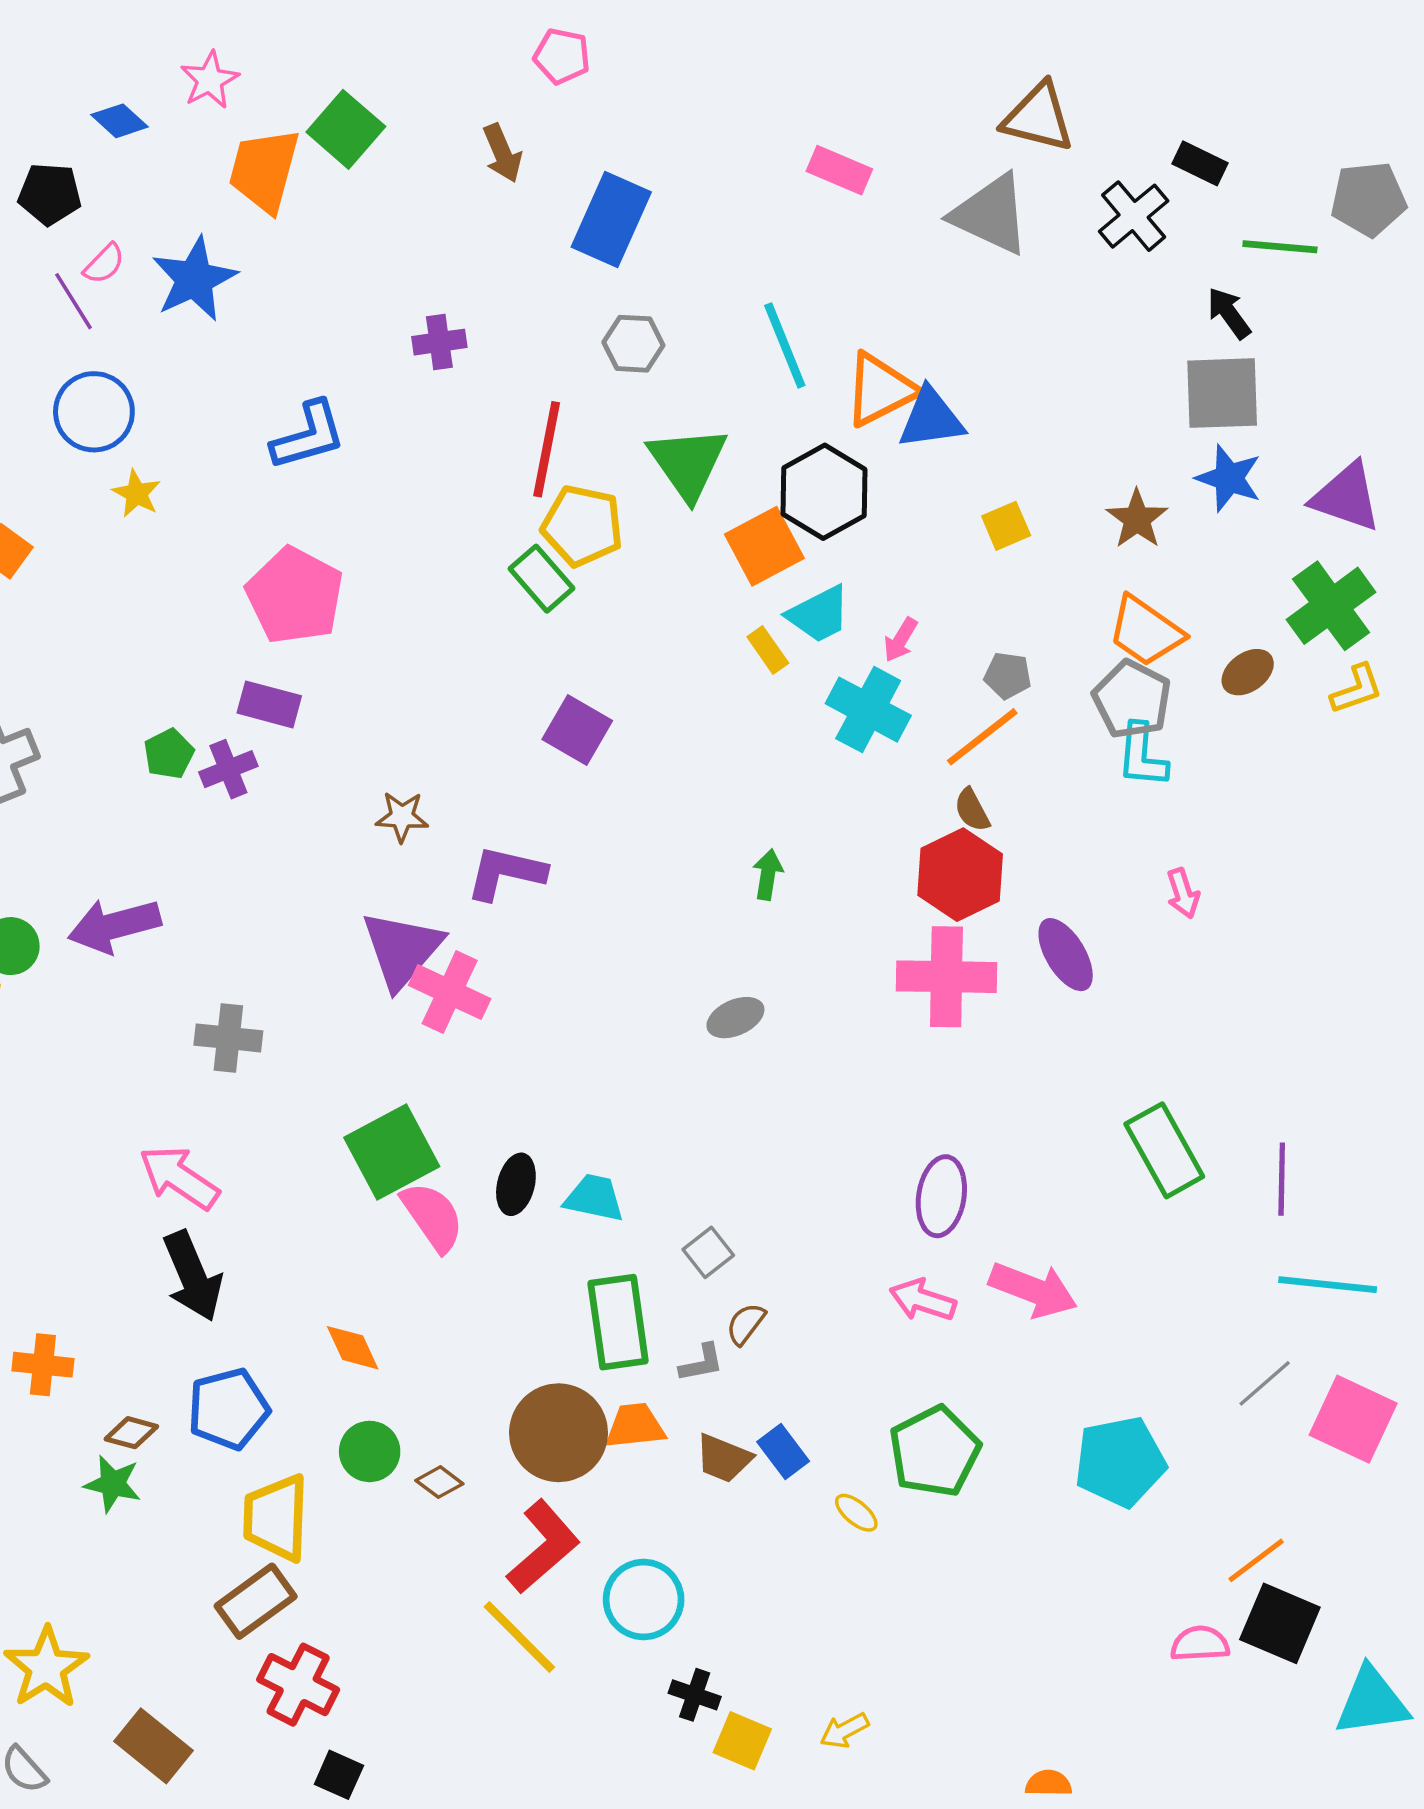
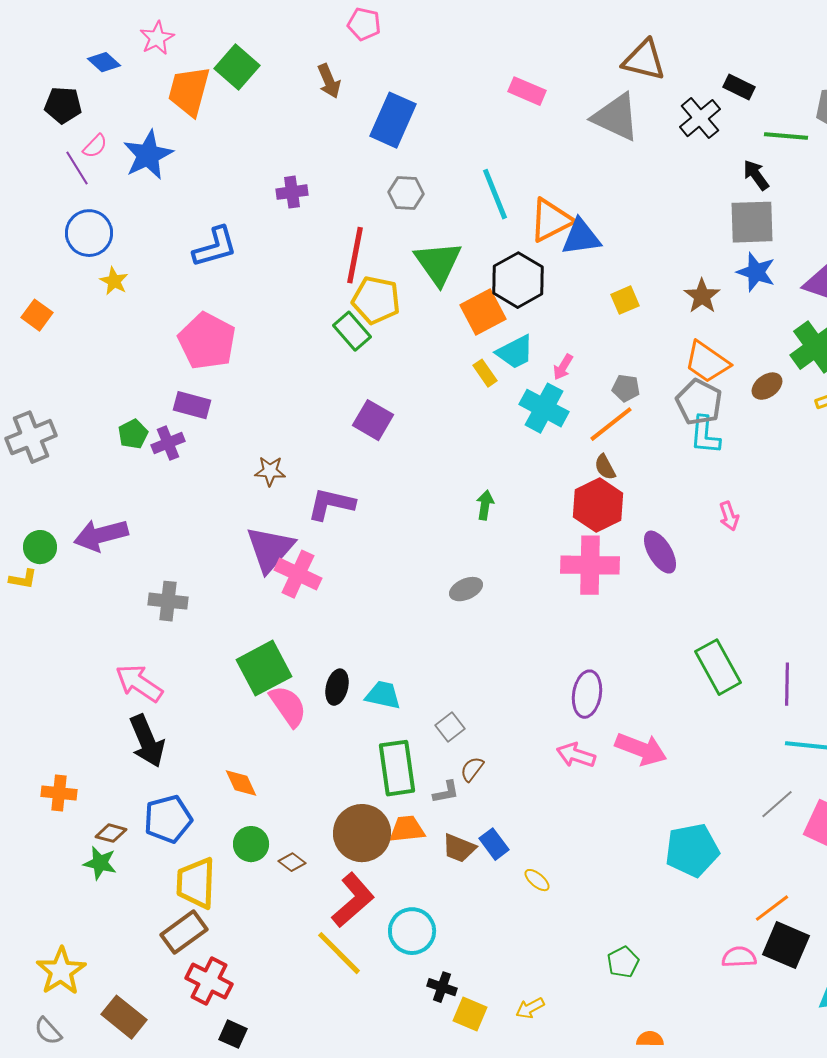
green pentagon: (935, 1451) -> (623, 962), moved, size x0.6

